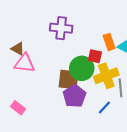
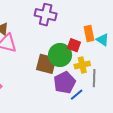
yellow cross: (106, 76) -> (82, 65), size x0.7
purple pentagon: (74, 96) -> (65, 83), moved

